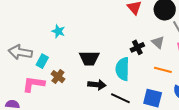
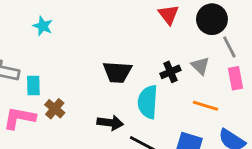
cyan star: (58, 31) -> (43, 26), moved
black trapezoid: (89, 58) -> (117, 72), moved
cyan rectangle: (42, 61) -> (33, 86), turned -32

